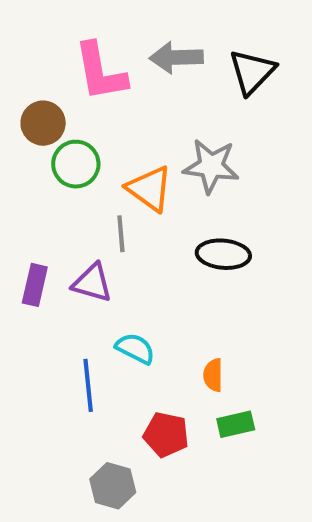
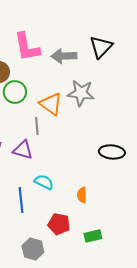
gray arrow: (176, 57) -> (64, 56), moved
black ellipse: (223, 254) -> (112, 152), moved
green rectangle: (236, 424) -> (93, 236), moved

